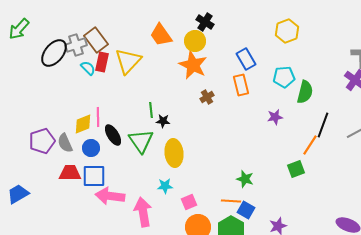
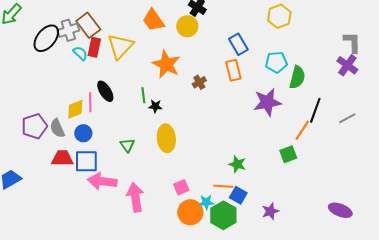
orange star: (193, 65) -> (166, 64), moved
purple star: (275, 117) -> (267, 102), size x1.8
black ellipse: (113, 135) -> (105, 91), moved
green triangle: (141, 141) -> (127, 145), moved, size x0.6
cyan star: (165, 186) -> (206, 202), moved

